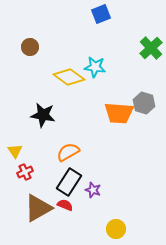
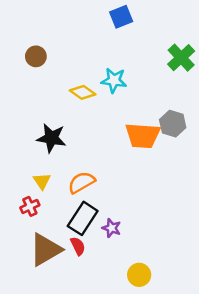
yellow diamond: (69, 77) -> (83, 92), size x0.7
yellow triangle: (15, 151) -> (42, 181), moved
red semicircle: (65, 205) -> (78, 246), turned 42

